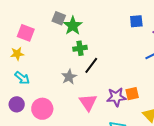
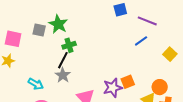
gray square: (59, 18) -> (39, 30), moved
black line: (91, 65) -> (63, 60), moved
cyan arrow: (22, 78) -> (36, 84), moved

